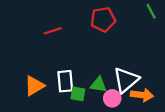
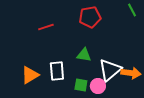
green triangle: (98, 85) -> (84, 55), moved
green square: (78, 94) -> (81, 85), moved
orange arrow: (142, 95) -> (131, 73), moved

